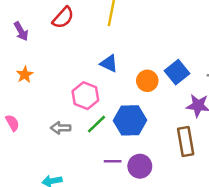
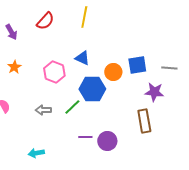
blue square: (177, 72) -> (137, 65), turned 30
pink hexagon: (85, 96) -> (54, 72), moved
blue hexagon: (130, 120) -> (92, 89), moved

